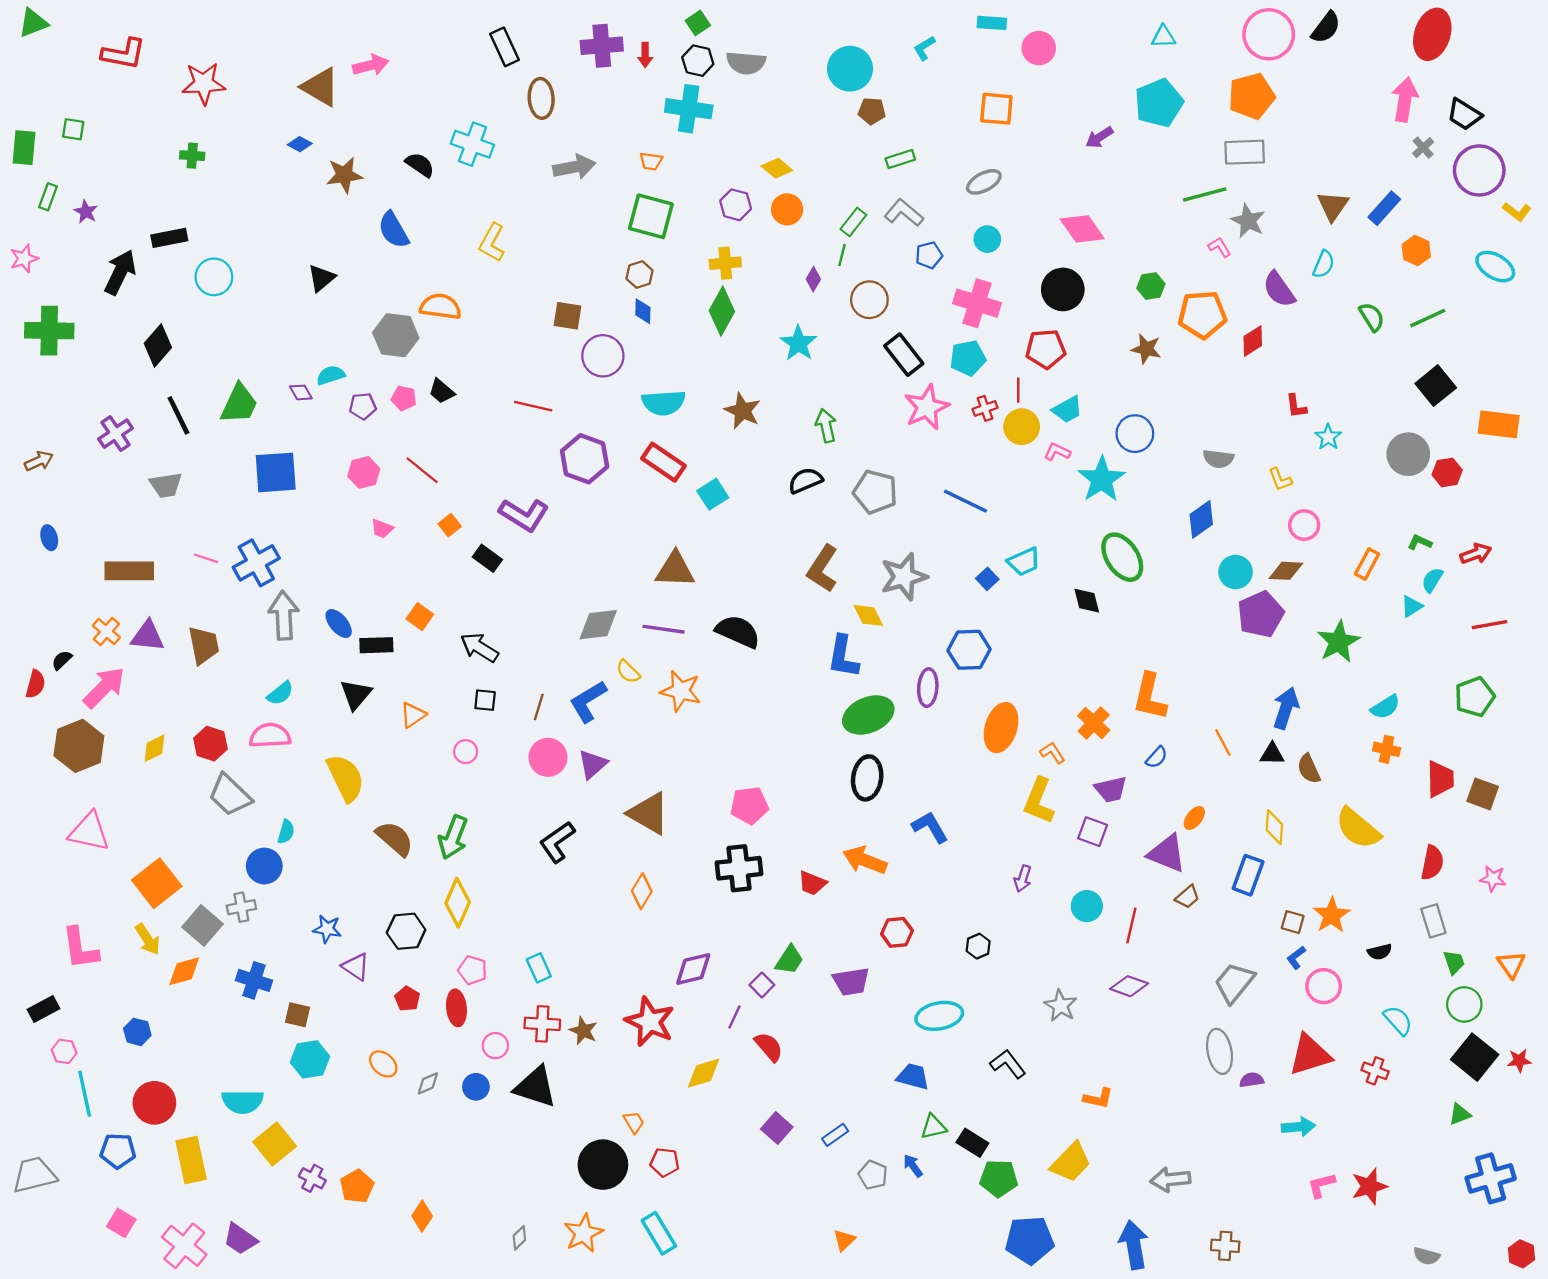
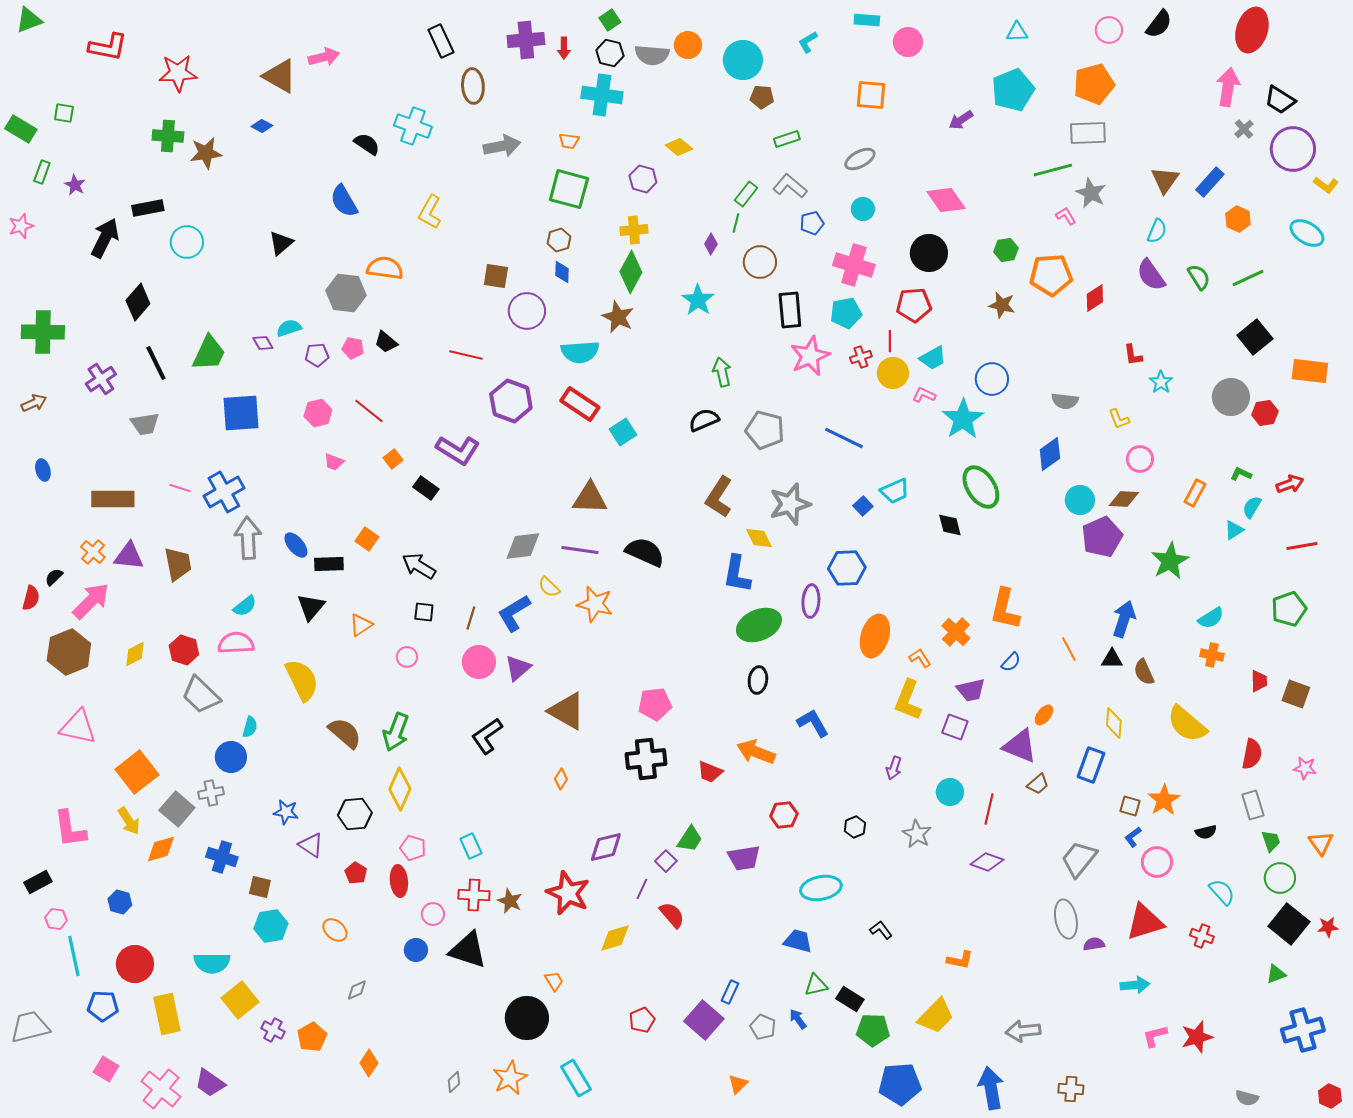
pink circle: (1269, 34) -> (1109, 30), size x0.6
green rectangle: (24, 148) -> (21, 129), turned -64
green cross: (192, 156) -> (168, 136), size x1.4
brown star: (344, 175) -> (206, 153), moved
orange circle: (787, 209) -> (688, 45), moved
purple semicircle: (1279, 289) -> (1151, 275), moved
green cross: (49, 331) -> (43, 332), moved
black rectangle: (904, 355) -> (790, 310), turned 33
brown star: (742, 411) -> (618, 317), moved
black ellipse: (867, 778) -> (758, 680), size x0.7
red trapezoid: (1440, 779) -> (1259, 681), size x0.7
orange diamond: (642, 891) -> (561, 779), size x0.7
gray star: (1060, 1006) -> (917, 834), moved
black L-shape: (1008, 1064) -> (881, 930), size x0.7
gray diamond: (428, 1083) -> (357, 990), moved
purple square: (777, 1128) -> (704, 1020), moved, size x1.4
blue rectangle: (835, 1135) -> (730, 992), turned -30
red pentagon: (665, 1162) -> (642, 1020), moved, turned -30

